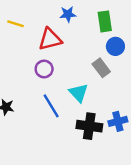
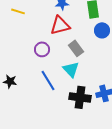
red triangle: (50, 39) -> (60, 25), moved
gray rectangle: (101, 68) -> (76, 48), moved

